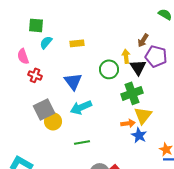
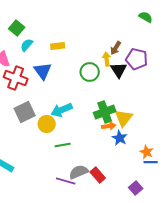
green square: (36, 25) -> (17, 28), turned 35
brown arrow: (143, 40) -> (116, 48), moved
red cross: (35, 75) -> (16, 78), size x1.6
blue triangle: (73, 81) -> (43, 71), moved
green cross: (132, 93) -> (105, 112), moved
yellow circle: (53, 121) -> (47, 124), moved

